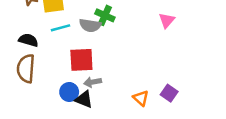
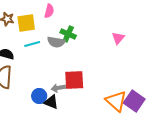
red square: (81, 60) -> (74, 80), moved
purple square: (169, 93) -> (134, 101), moved, size x1.5
orange triangle: (141, 98) -> (116, 101), moved, size x1.6

